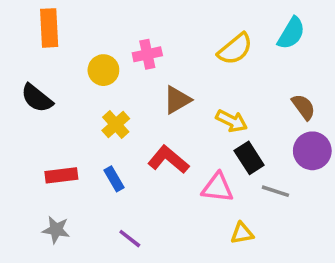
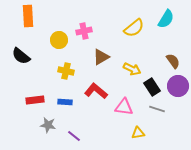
yellow cross: (116, 124) -> (66, 71), turned -35
black rectangle: (249, 158) -> (152, 87), moved
blue rectangle: (114, 179) -> (65, 102), turned -56
gray star: (56, 230) -> (48, 125), moved

